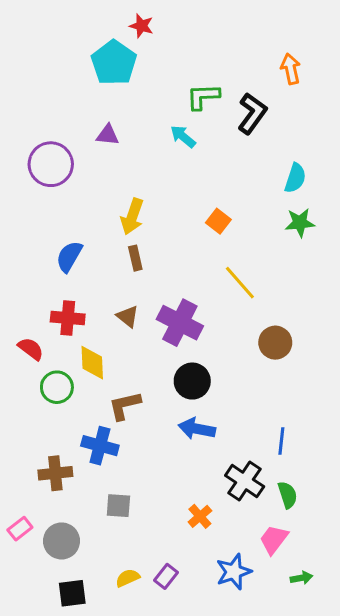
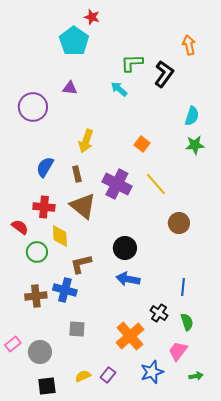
brown rectangle: (135, 258) -> (77, 174), moved
brown triangle: (128, 316) -> (83, 206), size x1.8
purple cross: (180, 323) -> (117, 184), moved
brown cross: (55, 473) -> (36, 296), moved
black cross: (245, 481) -> (159, 313), size x0.7
orange cross: (200, 516) -> (130, 336), size x1.8

